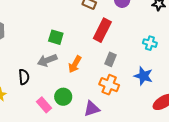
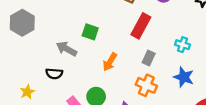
cyan cross: (150, 43) -> (182, 45), moved
gray arrow: (47, 60) -> (66, 49), moved, turned 48
black semicircle: (24, 77) -> (54, 74), turned 98

